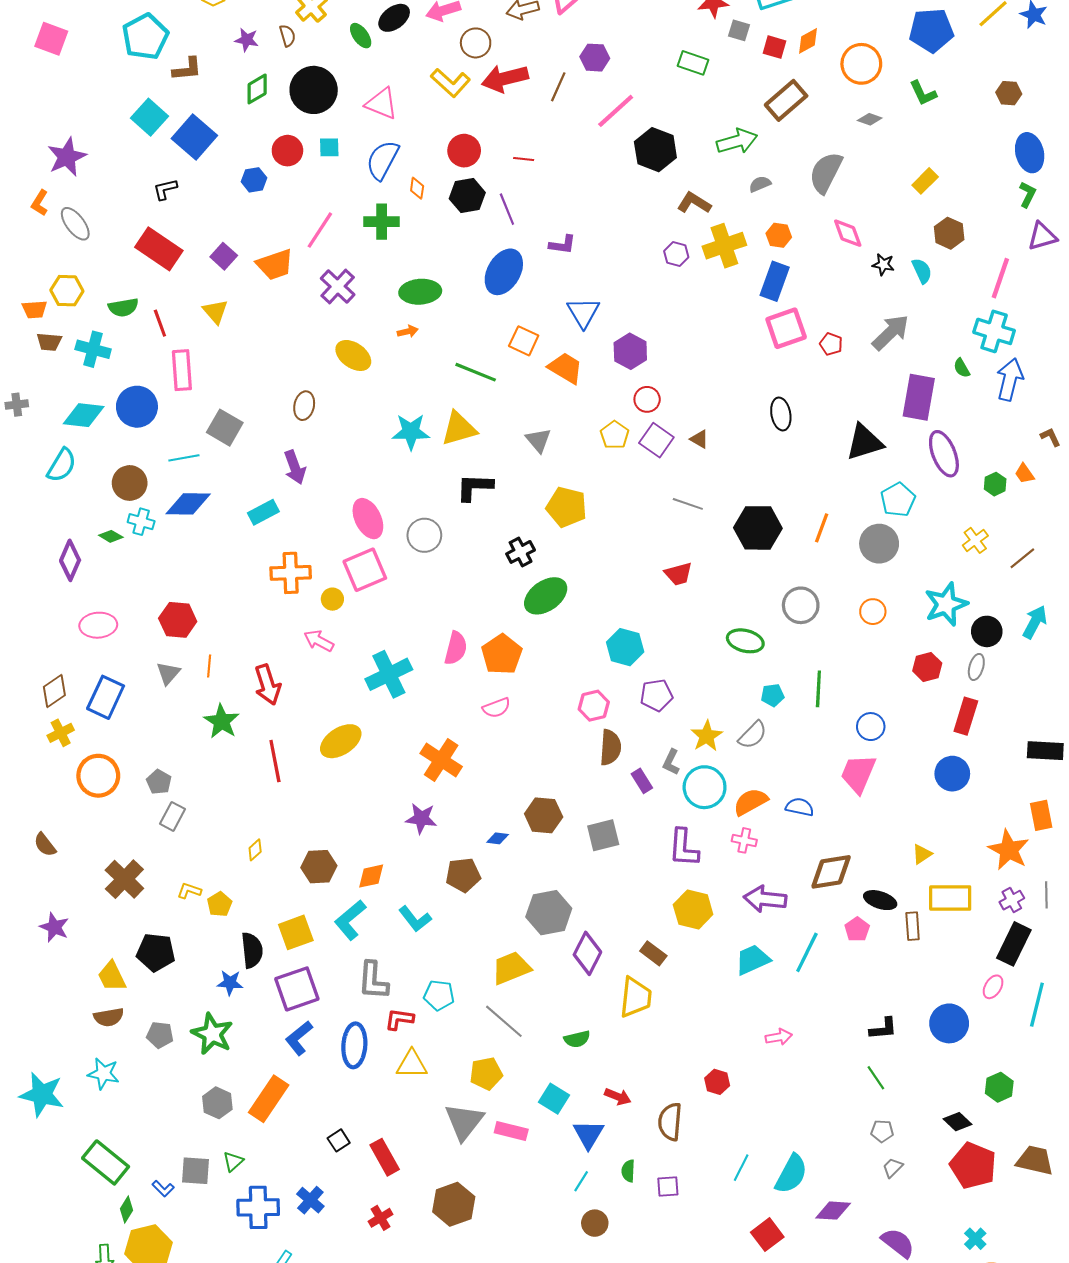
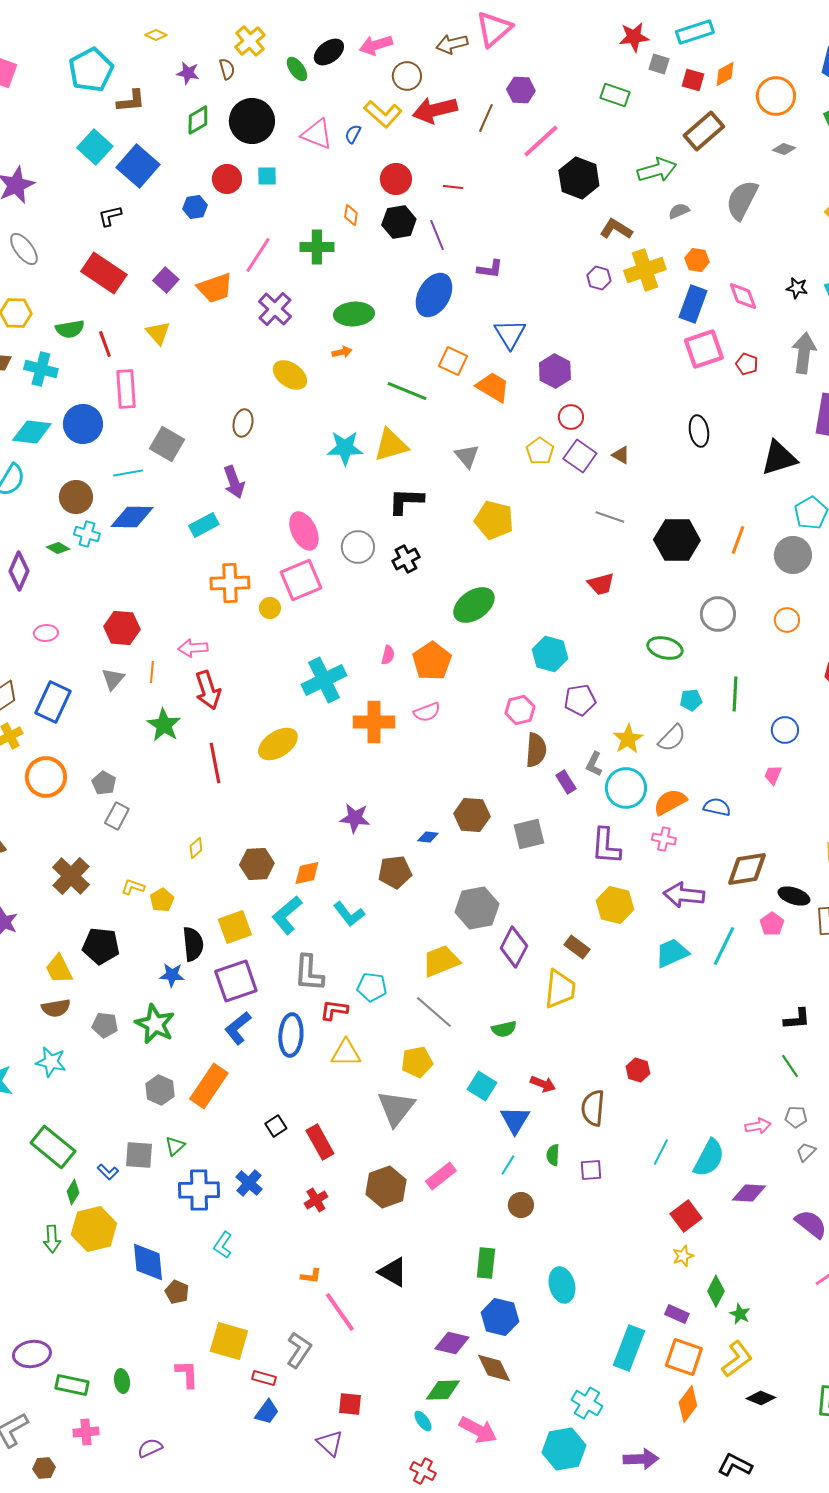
blue semicircle: (383, 160) -> (353, 134), moved, size x0.5
pink diamond: (848, 233) -> (743, 296), moved
gray arrow: (891, 332) -> (804, 353), turned -39
black cross: (521, 552) -> (406, 559), moved
pink ellipse: (98, 625) -> (46, 633), size x0.7
pink arrow: (319, 641) -> (193, 648), moved, turned -32
pink semicircle: (456, 648) -> (388, 655), size x0.6
orange cross: (441, 760) -> (374, 722), moved, turned -33
pink trapezoid: (858, 774) -> (773, 775), size x0.5
pink arrow: (779, 1037) -> (758, 1126), moved
pink rectangle: (511, 1131) -> (441, 1176), moved, turned -52

